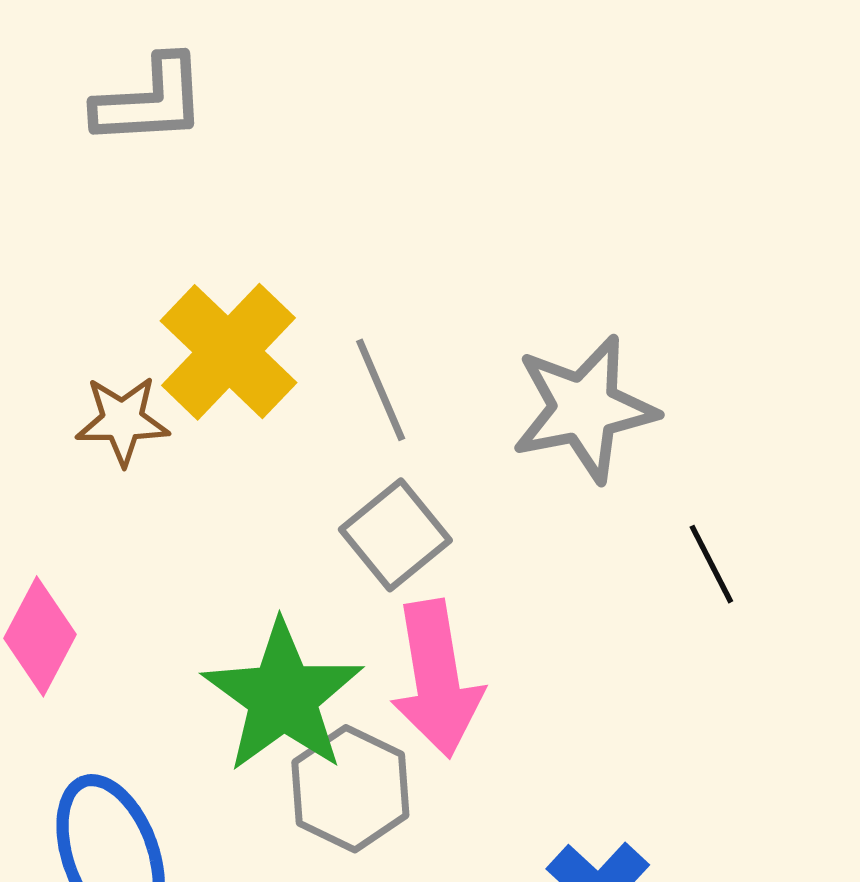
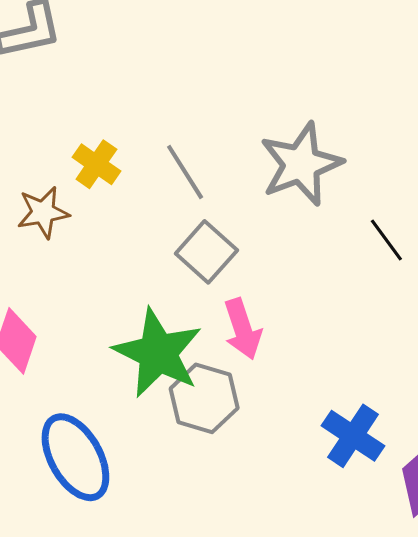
yellow cross: (229, 352) -> (96, 164), size x0.6
pink arrow: (437, 679) -> (243, 329), size x0.7

